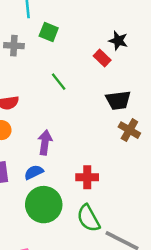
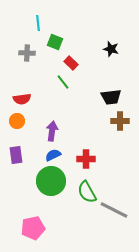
red rectangle: (102, 58) -> (71, 63), moved
brown cross: (129, 130) -> (120, 121), turned -30
blue semicircle: (34, 172) -> (53, 155), moved

